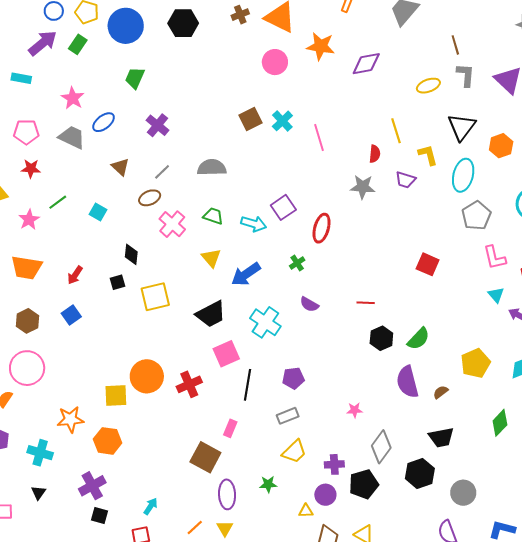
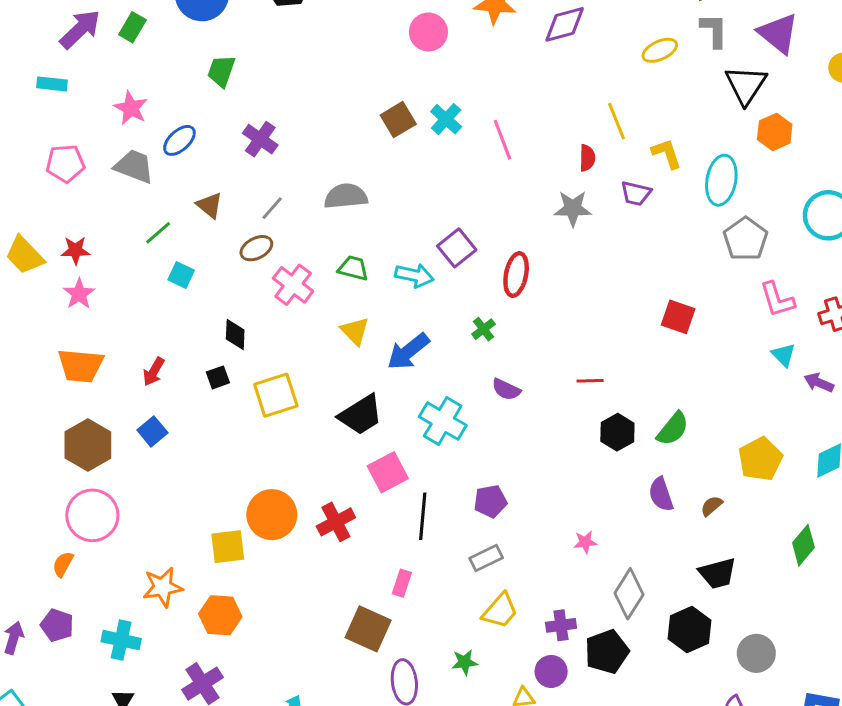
black triangle: (462, 127) -> (746, 85), moved
red star: (31, 169) -> (75, 250), moved
green line: (58, 202) -> (158, 233), moved
brown hexagon: (27, 321) -> (88, 445), size x1.4
purple semicircle: (407, 382) -> (661, 494), size x0.7

